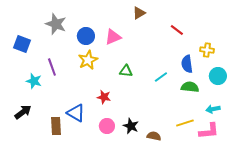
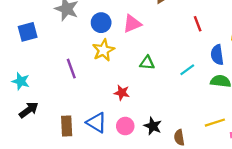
red line: (177, 30) -> (198, 24), moved, turned 32
blue square: (22, 44) -> (28, 32), turned -36
purple line: (52, 67) -> (71, 69), moved
cyan star: (34, 81) -> (21, 81), moved
blue triangle: (76, 113) -> (97, 123), moved
brown semicircle: (154, 136) -> (179, 138), turned -112

